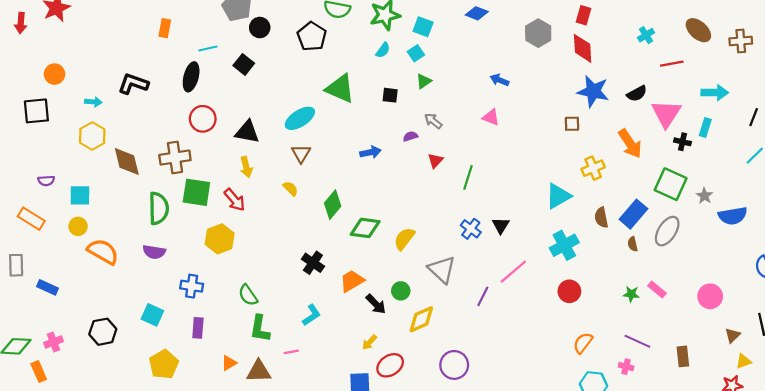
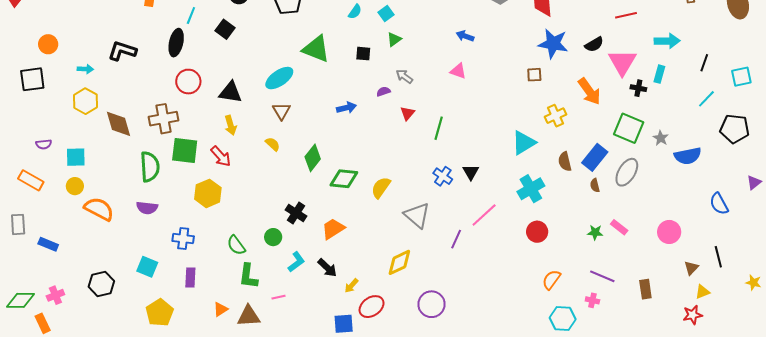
cyan line: (208, 48) -> (191, 15), turned -54
green circle: (401, 291) -> (273, 237), moved
black arrow: (376, 304) -> (327, 268), moved

